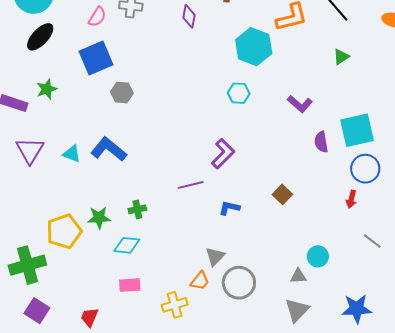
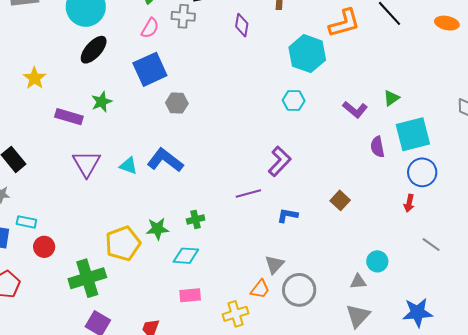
green triangle: (341, 57) -> (391, 98), moved

